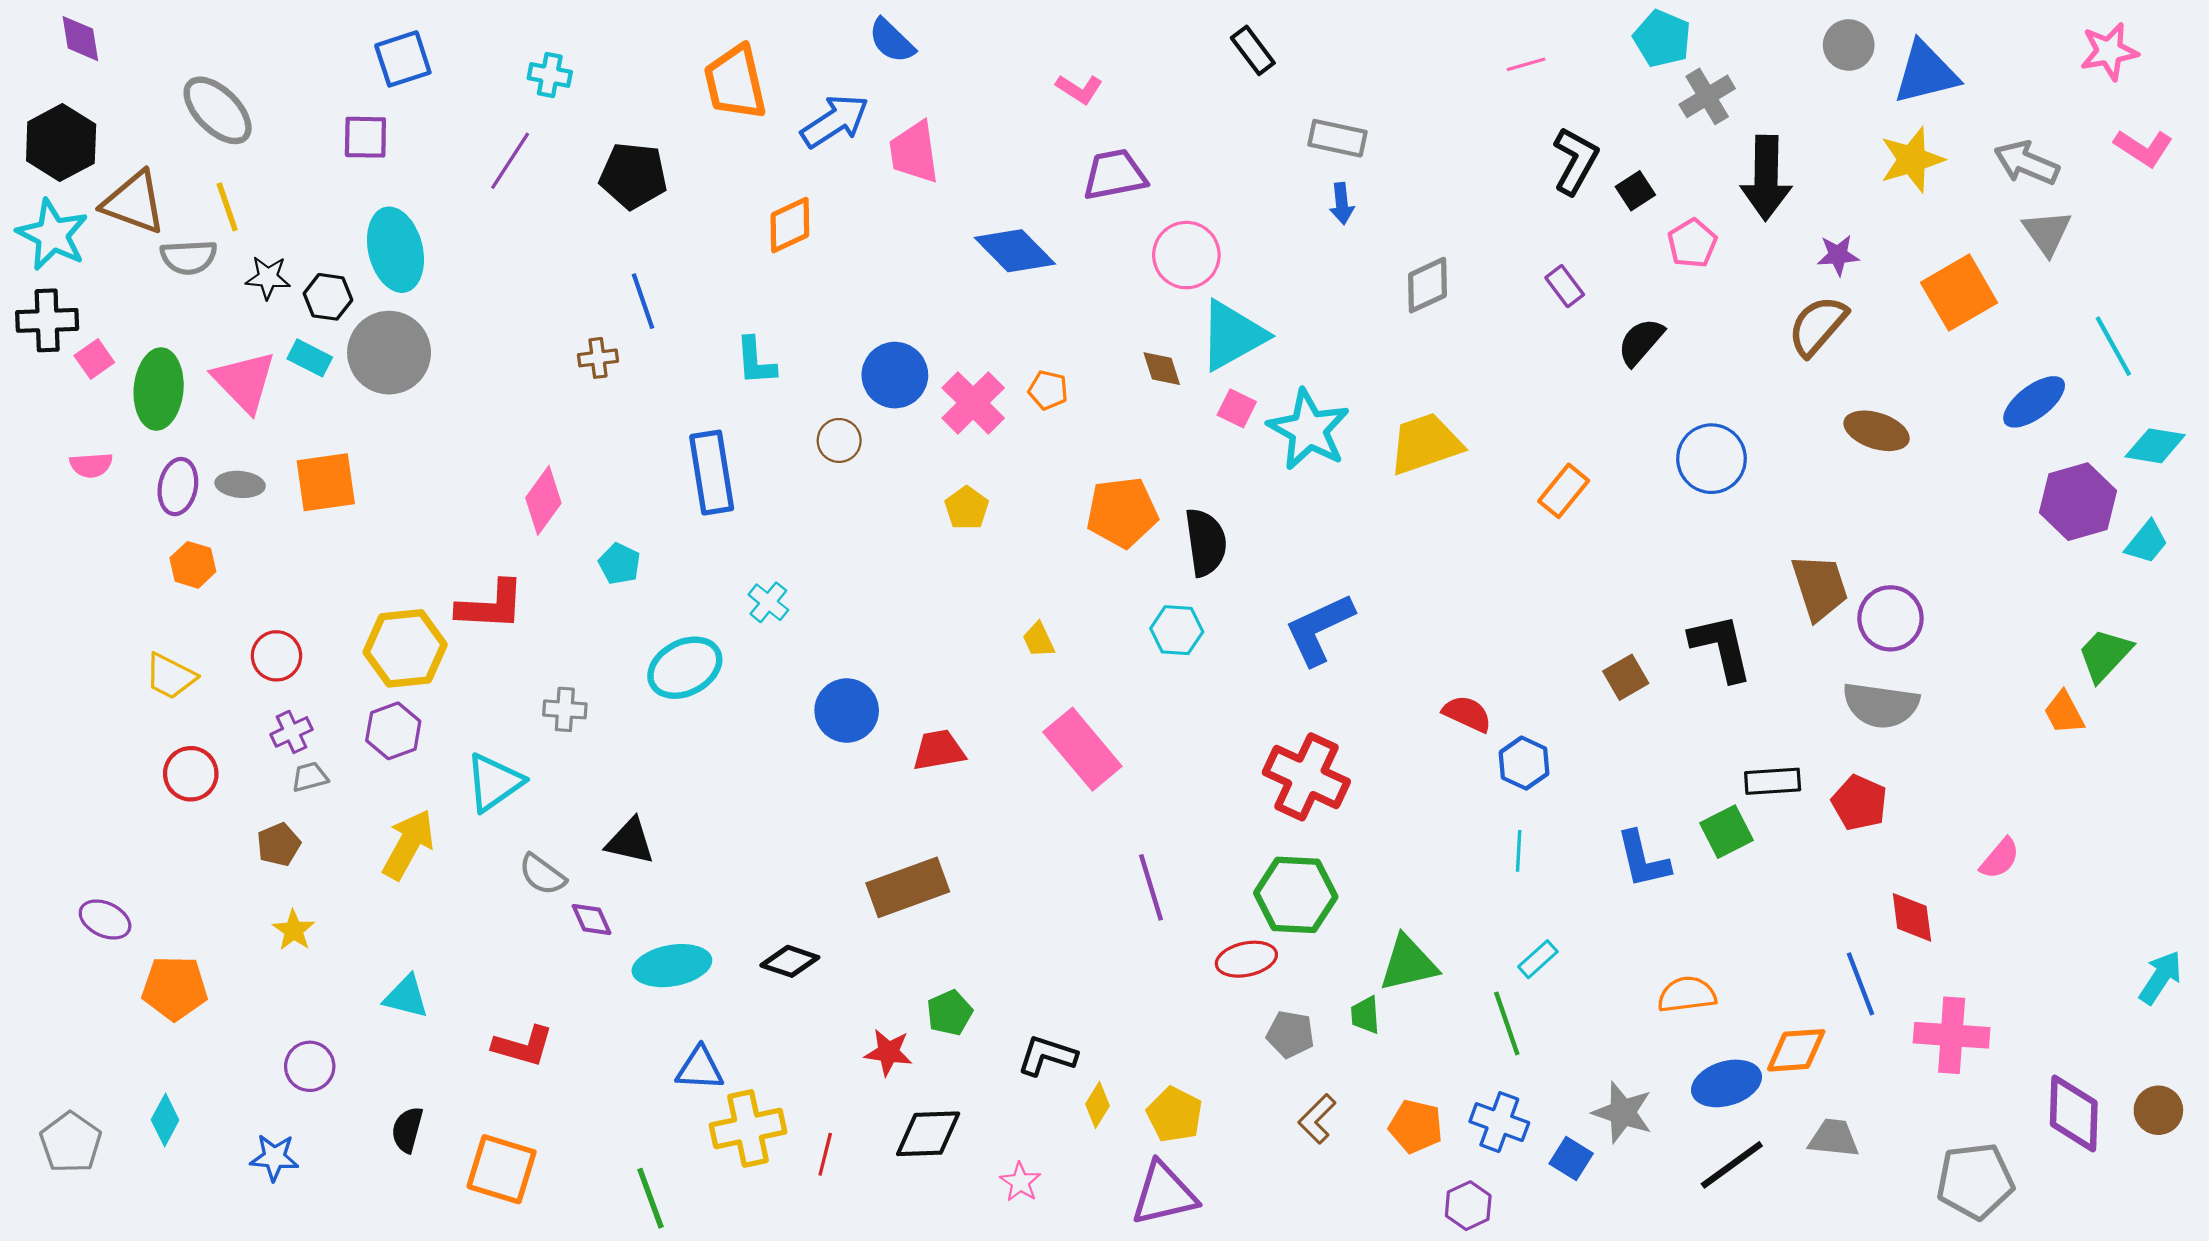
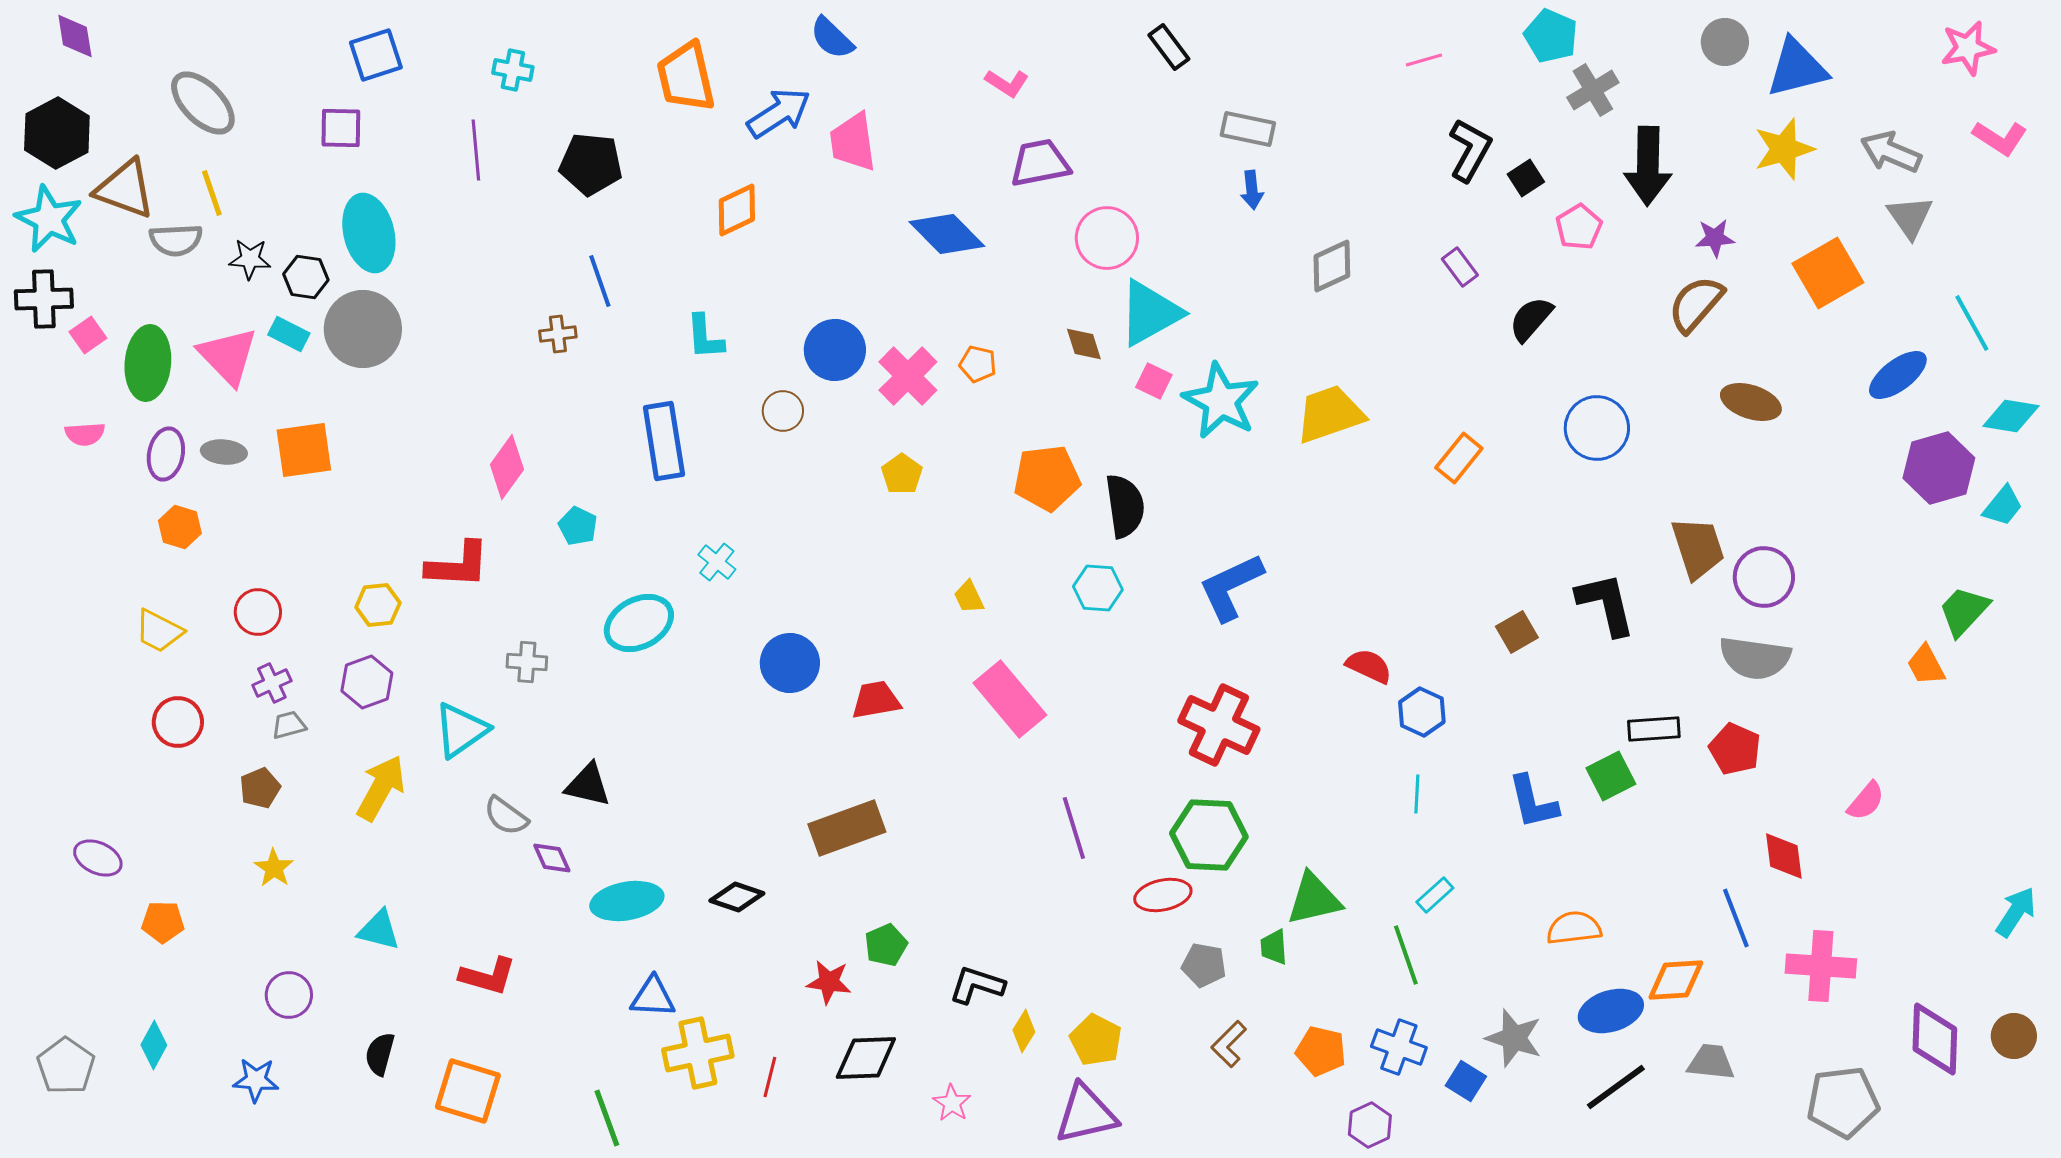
purple line: (510, 161) -> (476, 150), turned -38
yellow hexagon: (405, 648) -> (378, 605), size x0.6
orange pentagon: (175, 988) -> (163, 922), size x0.7

